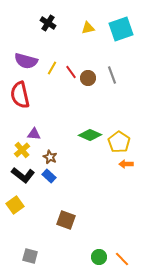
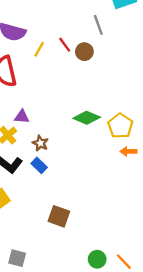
yellow line: (52, 68) -> (39, 49), moved
gray line: (112, 75) -> (98, 25), moved

